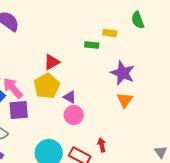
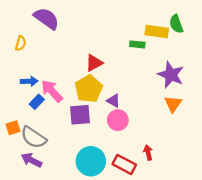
green semicircle: (138, 20) -> (176, 24), moved
yellow rectangle: (110, 33) -> (157, 31), size x1.5
purple square: (19, 110) -> (80, 115), moved

